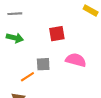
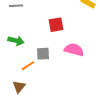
green arrow: (15, 38) -> (16, 41), moved

